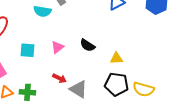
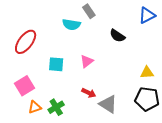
black semicircle: (87, 45) -> (117, 36), moved
green cross: (27, 92) -> (56, 107), turned -35

